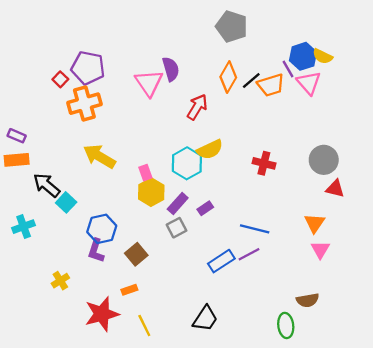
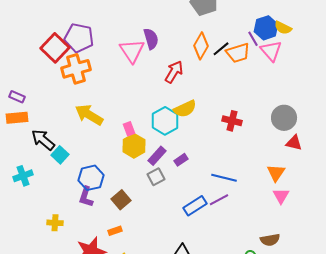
red square: (60, 79) -> (55, 48), size x2.0
yellow cross: (60, 281) -> (55, 223), turned 35

